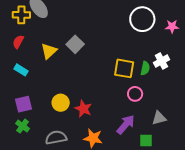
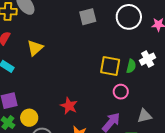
gray square: (75, 44) -> (88, 17), moved, turned 30
yellow circle: (61, 103) -> (29, 118), moved

